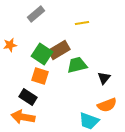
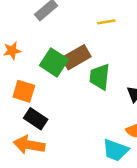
green trapezoid: (77, 65) -> (100, 77), turned -70
orange square: (40, 76) -> (24, 91), moved

